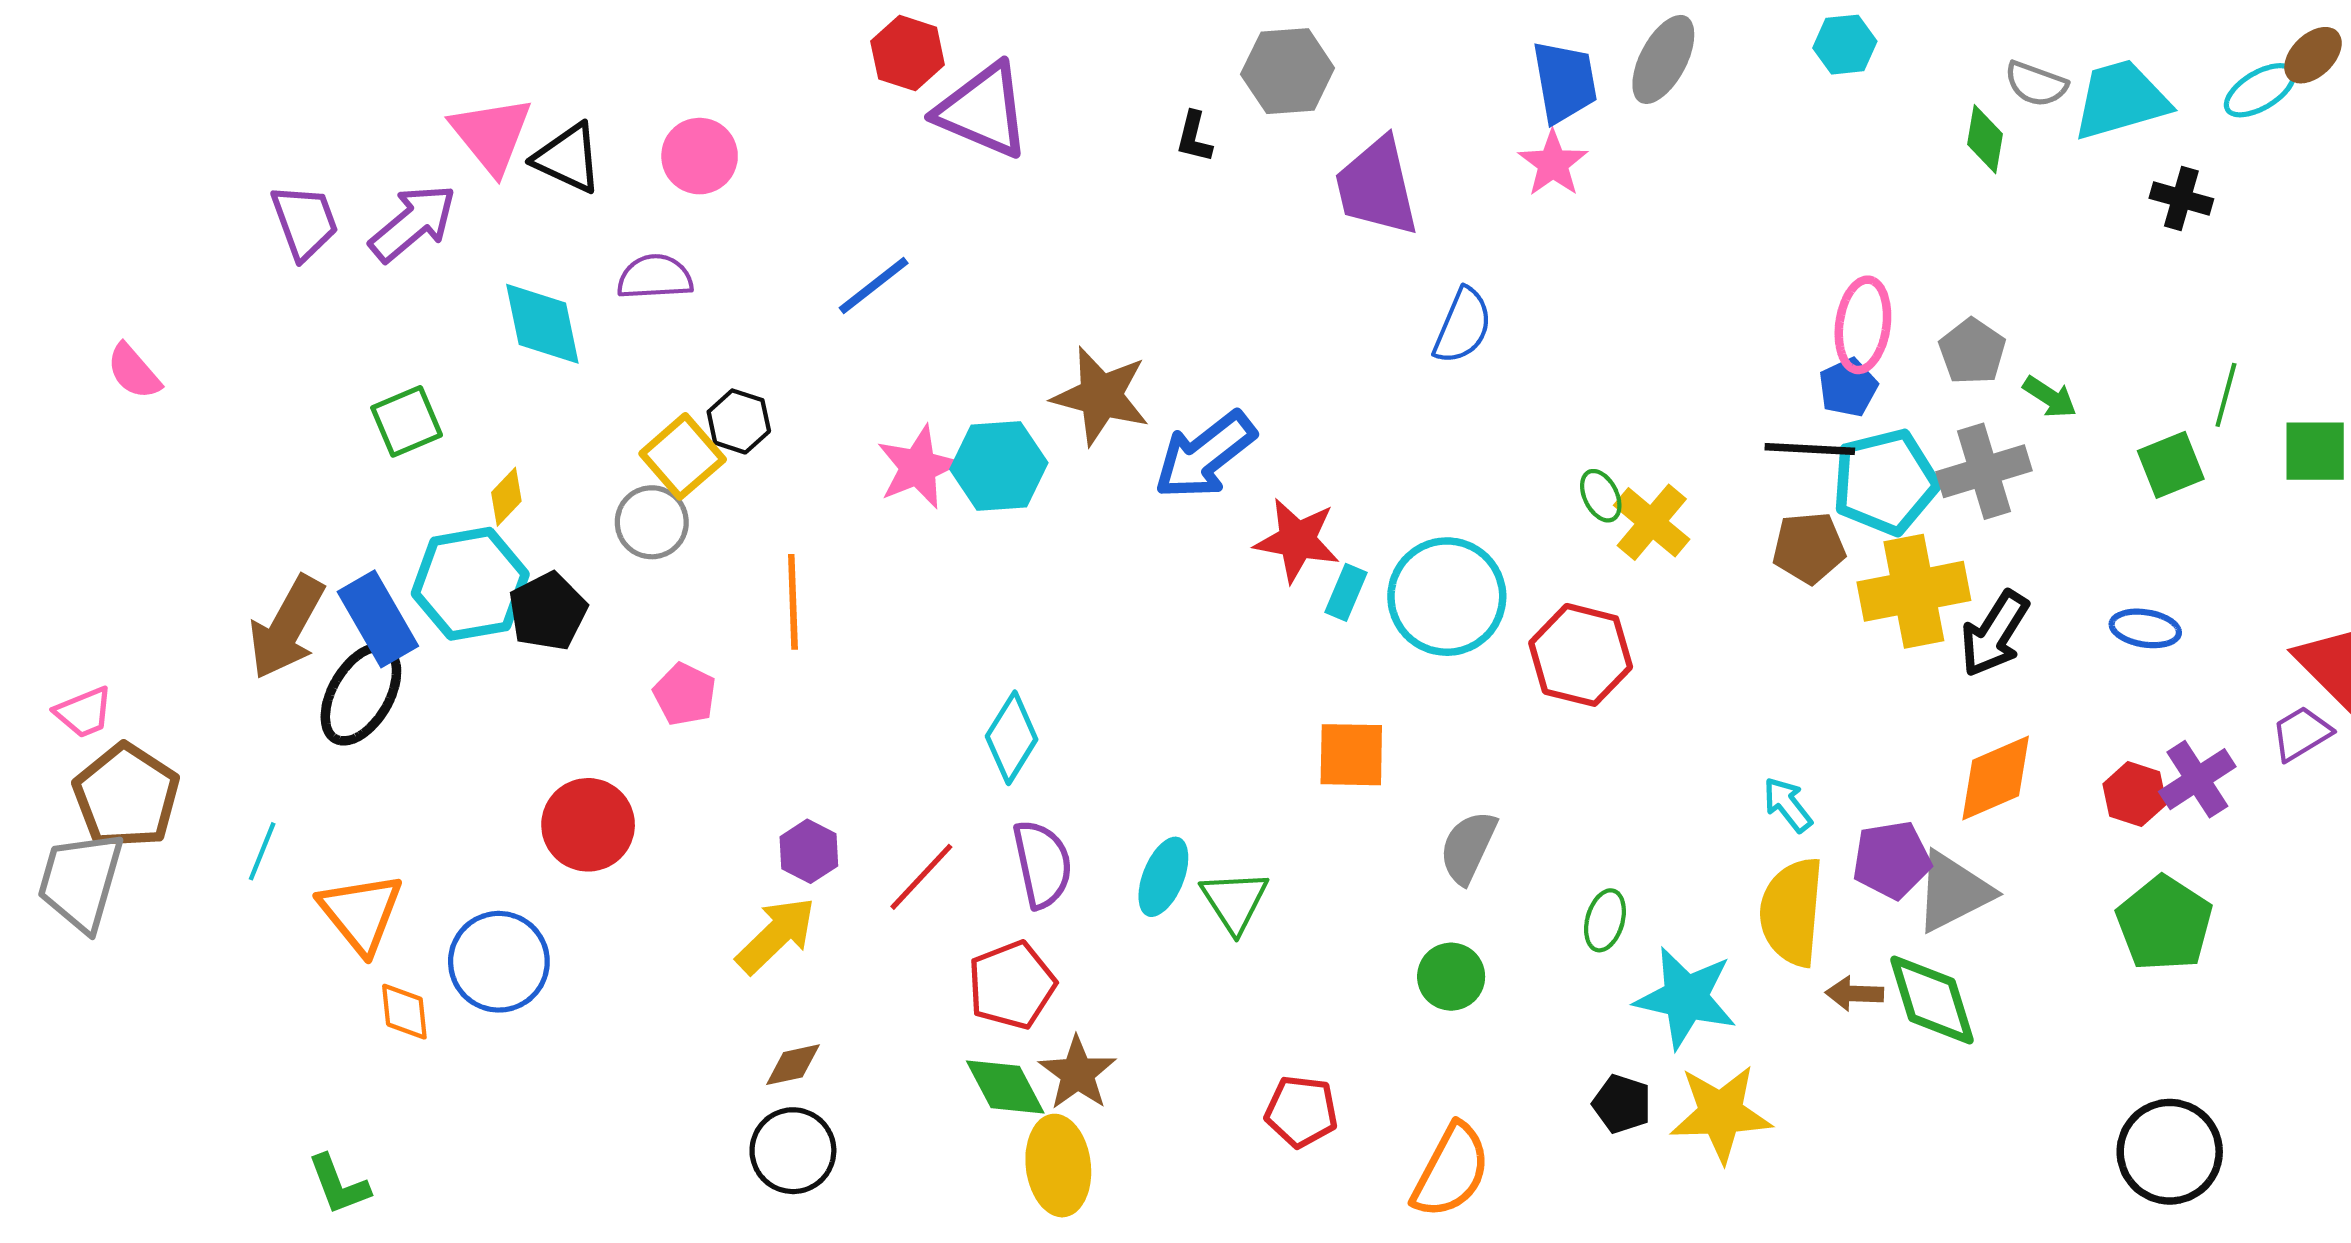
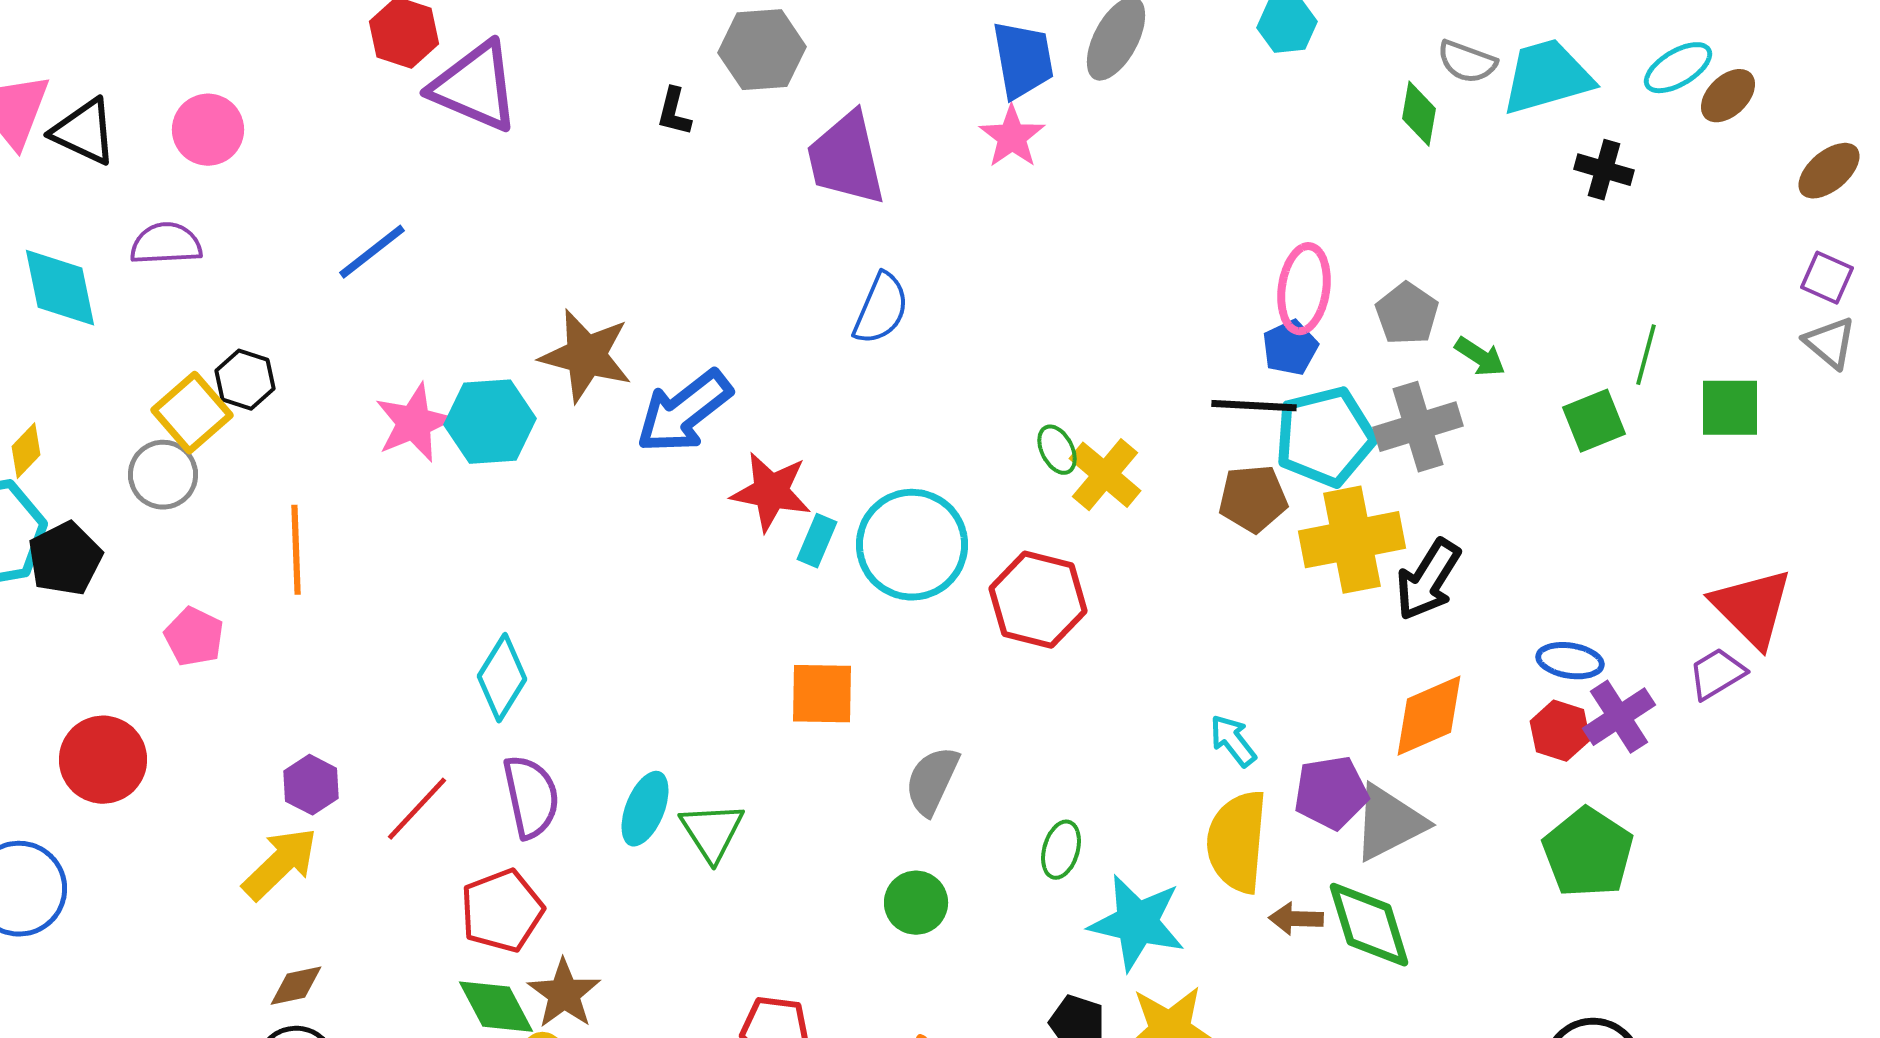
brown ellipse: (2313, 55) -> (1728, 96), moved
blue semicircle: (1463, 326) -> (881, 309), moved
blue ellipse: (2145, 628) -> (1570, 661), moved

